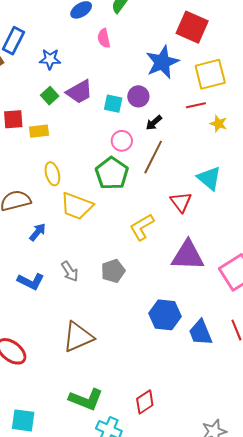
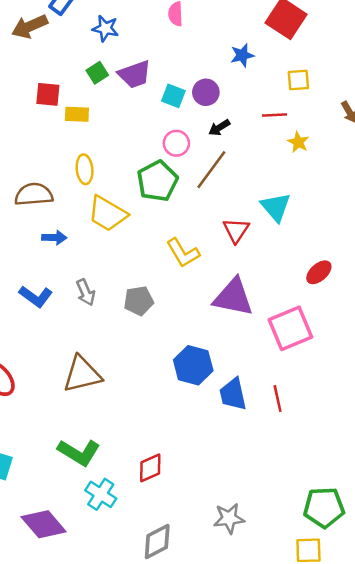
blue star: (162, 62) -> (242, 55), size x0.6
yellow square: (210, 74) -> (298, 80), size x0.6
yellow L-shape: (142, 227) -> (183, 253), turned -100
blue arrow: (38, 232) -> (54, 238), turned 42

